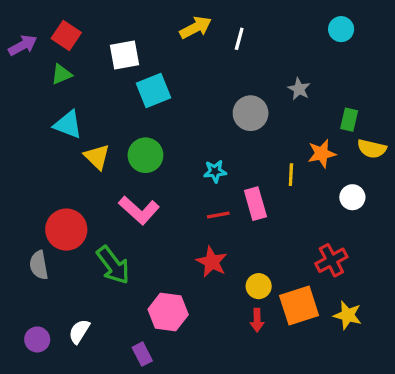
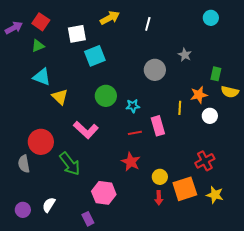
yellow arrow: (196, 27) -> (110, 18), moved
green circle: (145, 155) -> (106, 96), moved
white circle: (352, 197) -> (210, 116), moved

